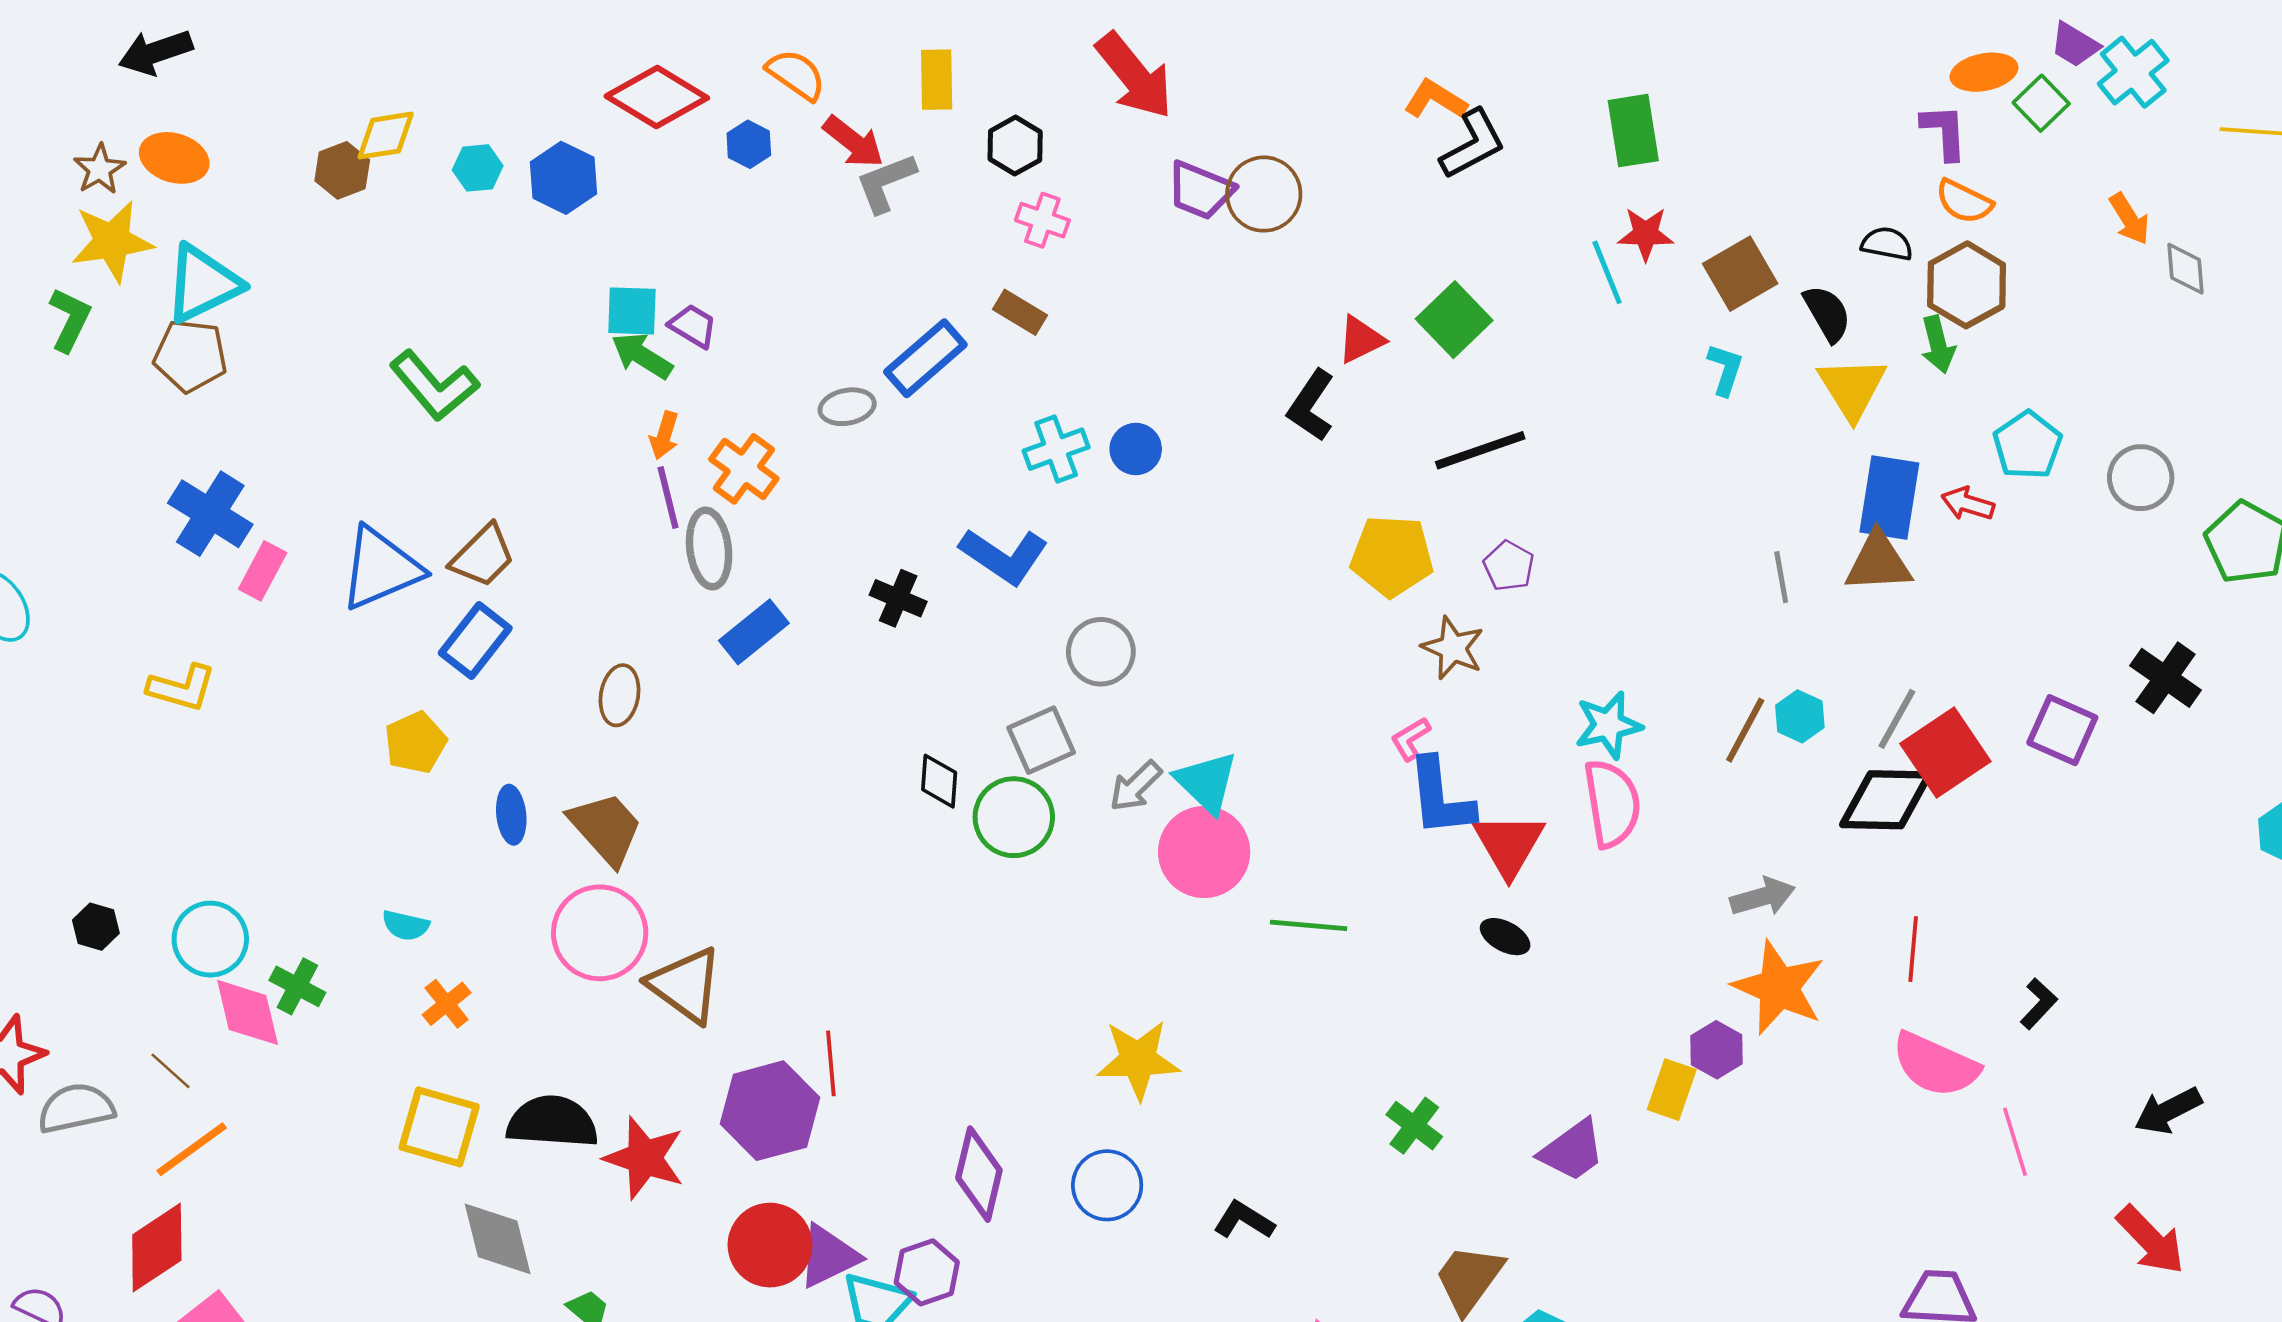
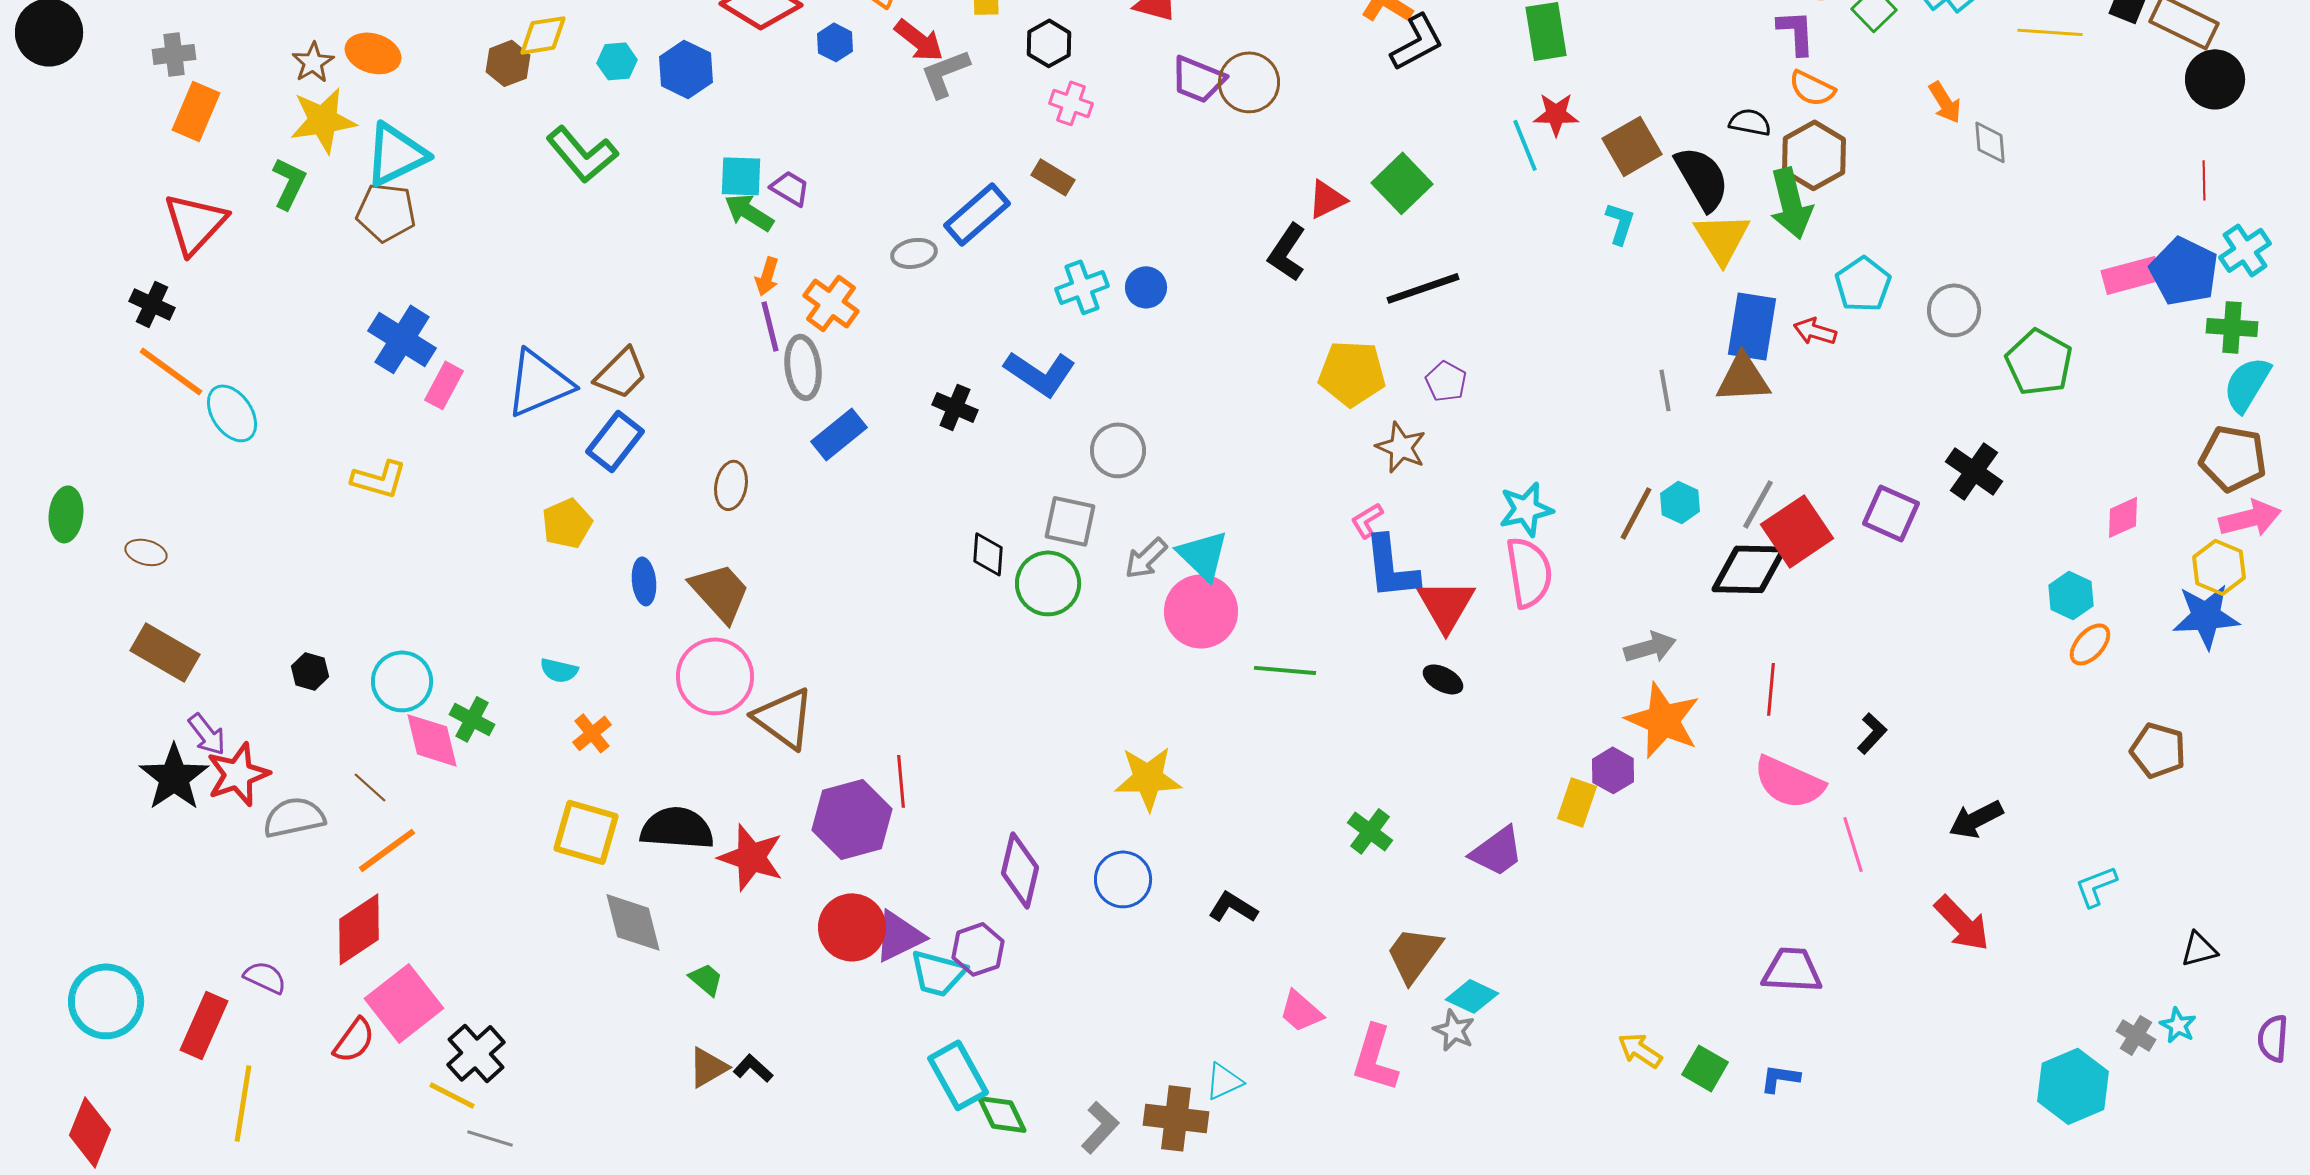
black semicircle: (1827, 313) -> (1702, 178), size x1.4
green arrow: (1938, 345) -> (1791, 203), size x1.5
green L-shape: (434, 386) -> (582, 154), moved
gray square: (1041, 740) -> (1070, 521), turned 36

